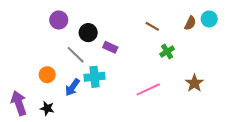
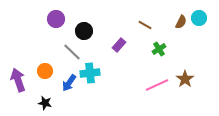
purple rectangle: (110, 47) -> (119, 45), moved, turned -72
pink line: (148, 89) -> (157, 85), moved
purple arrow: (19, 103) -> (18, 80), moved

